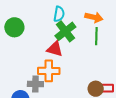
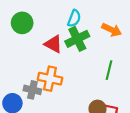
green line: (96, 36) -> (109, 70), moved
red triangle: (55, 49) -> (53, 44), moved

